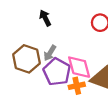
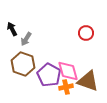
black arrow: (45, 18) -> (12, 29), moved
gray arrow: (50, 53) -> (26, 39), moved

